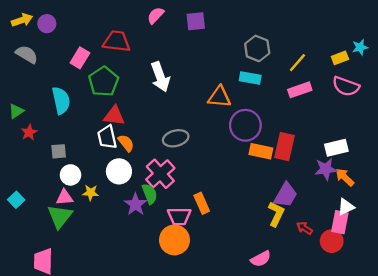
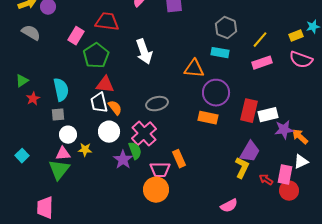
cyan semicircle: (61, 100) -> (61, 90), moved
white rectangle: (336, 148) -> (268, 115), moved
orange rectangle: (261, 151) -> (208, 118), moved
pink rectangle: (340, 222) -> (285, 175), moved

